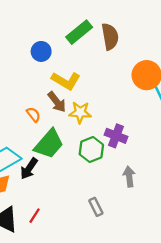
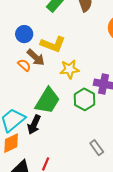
blue circle: (41, 51) -> (24, 34), moved
brown arrow: (57, 102) -> (36, 57), moved
orange semicircle: (33, 115) -> (24, 65), moved

